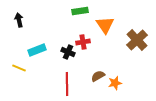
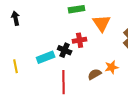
cyan rectangle: (37, 50) -> (46, 57), moved
yellow line: (19, 68) -> (16, 66), turned 56
orange star: (115, 83) -> (112, 67), moved

